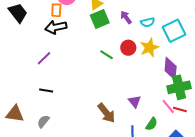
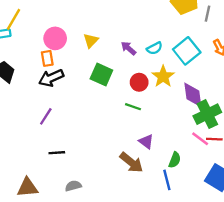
green square: (100, 19) -> (101, 74), moved, turned -30
green line: (107, 55) -> (133, 107), moved
purple triangle: (135, 101) -> (146, 141), moved
gray semicircle: (43, 121) -> (73, 186), moved, turned 48
green semicircle: (152, 124) -> (175, 160), moved

